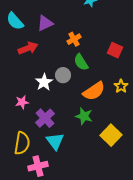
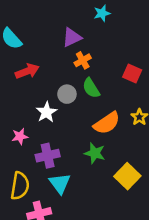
purple triangle: (45, 23) -> (72, 37), moved
gray circle: (63, 75) -> (67, 94), moved
purple cross: (45, 118) -> (48, 156), turned 30

